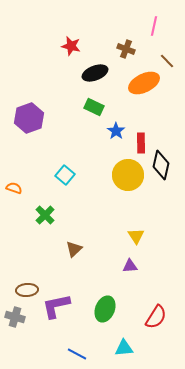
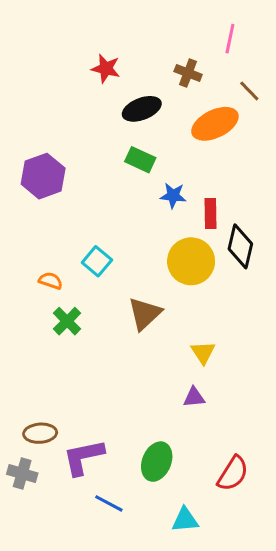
blue star: (116, 131) -> (173, 196), turned -30
orange semicircle: (14, 188) -> (51, 281), moved
brown triangle: (74, 249) -> (145, 314), moved, size x1.4
blue line: (77, 354) -> (109, 503), moved

